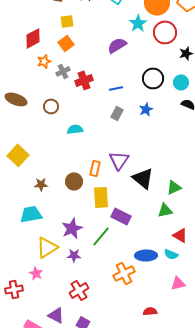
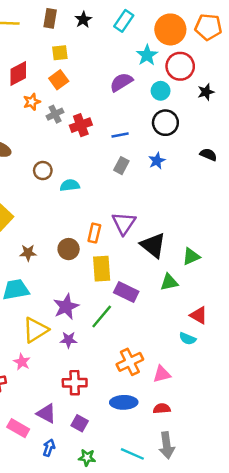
cyan circle: (181, 82) -> (161, 91), moved
brown circle: (51, 106) -> (43, 171), moved
green triangle: (165, 210) -> (169, 282), moved
blue ellipse: (146, 255) -> (124, 402), moved
pink triangle: (178, 283) -> (162, 374), moved
red cross: (79, 290) -> (75, 383), turned 30

